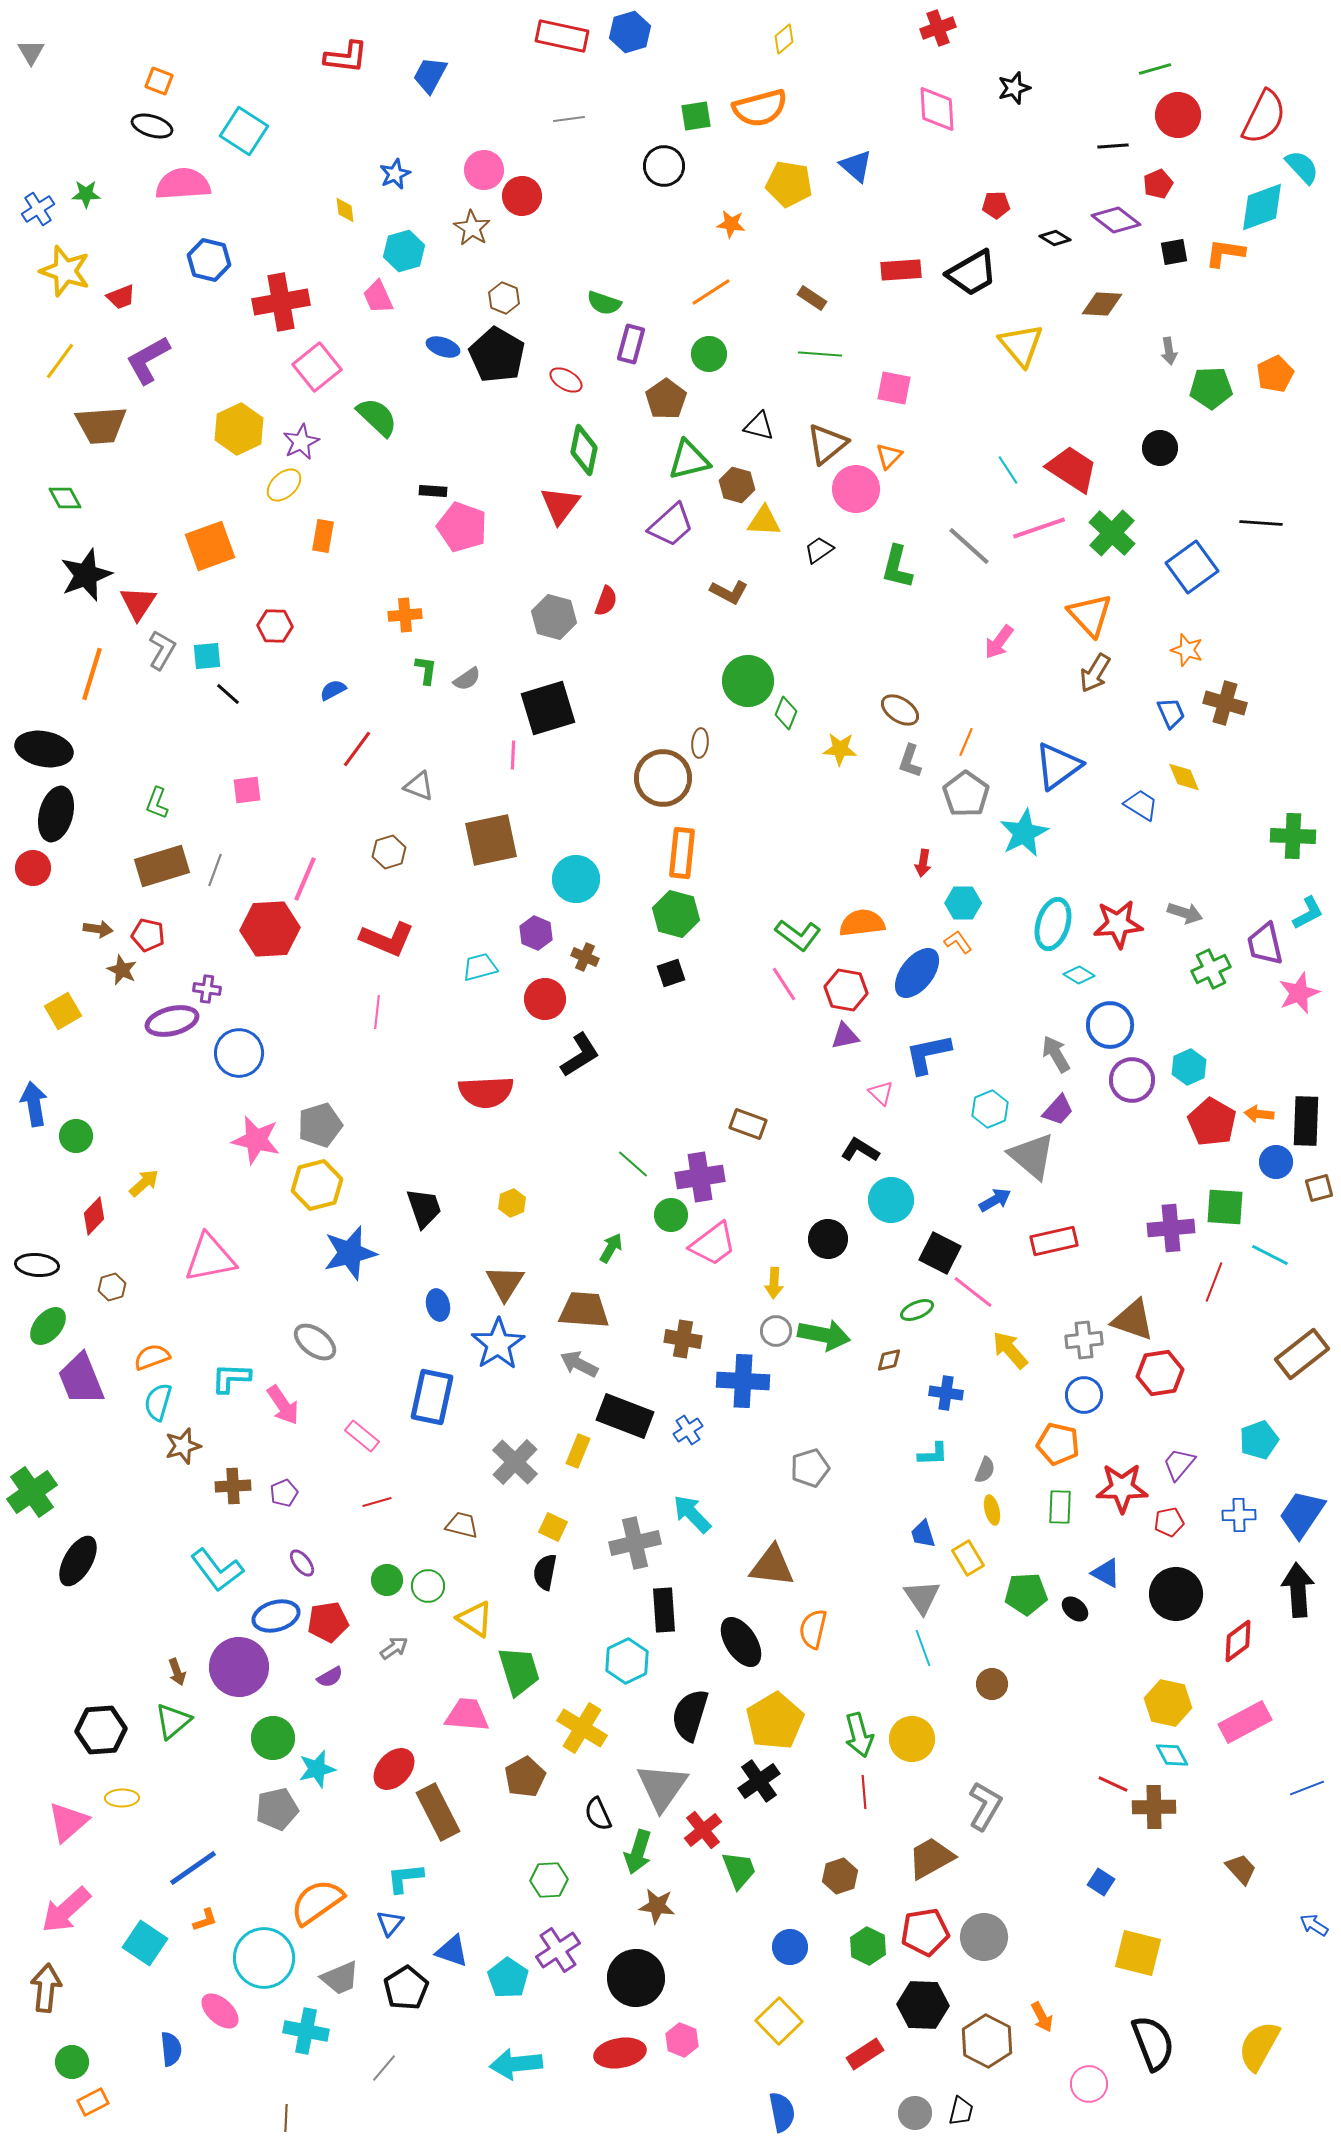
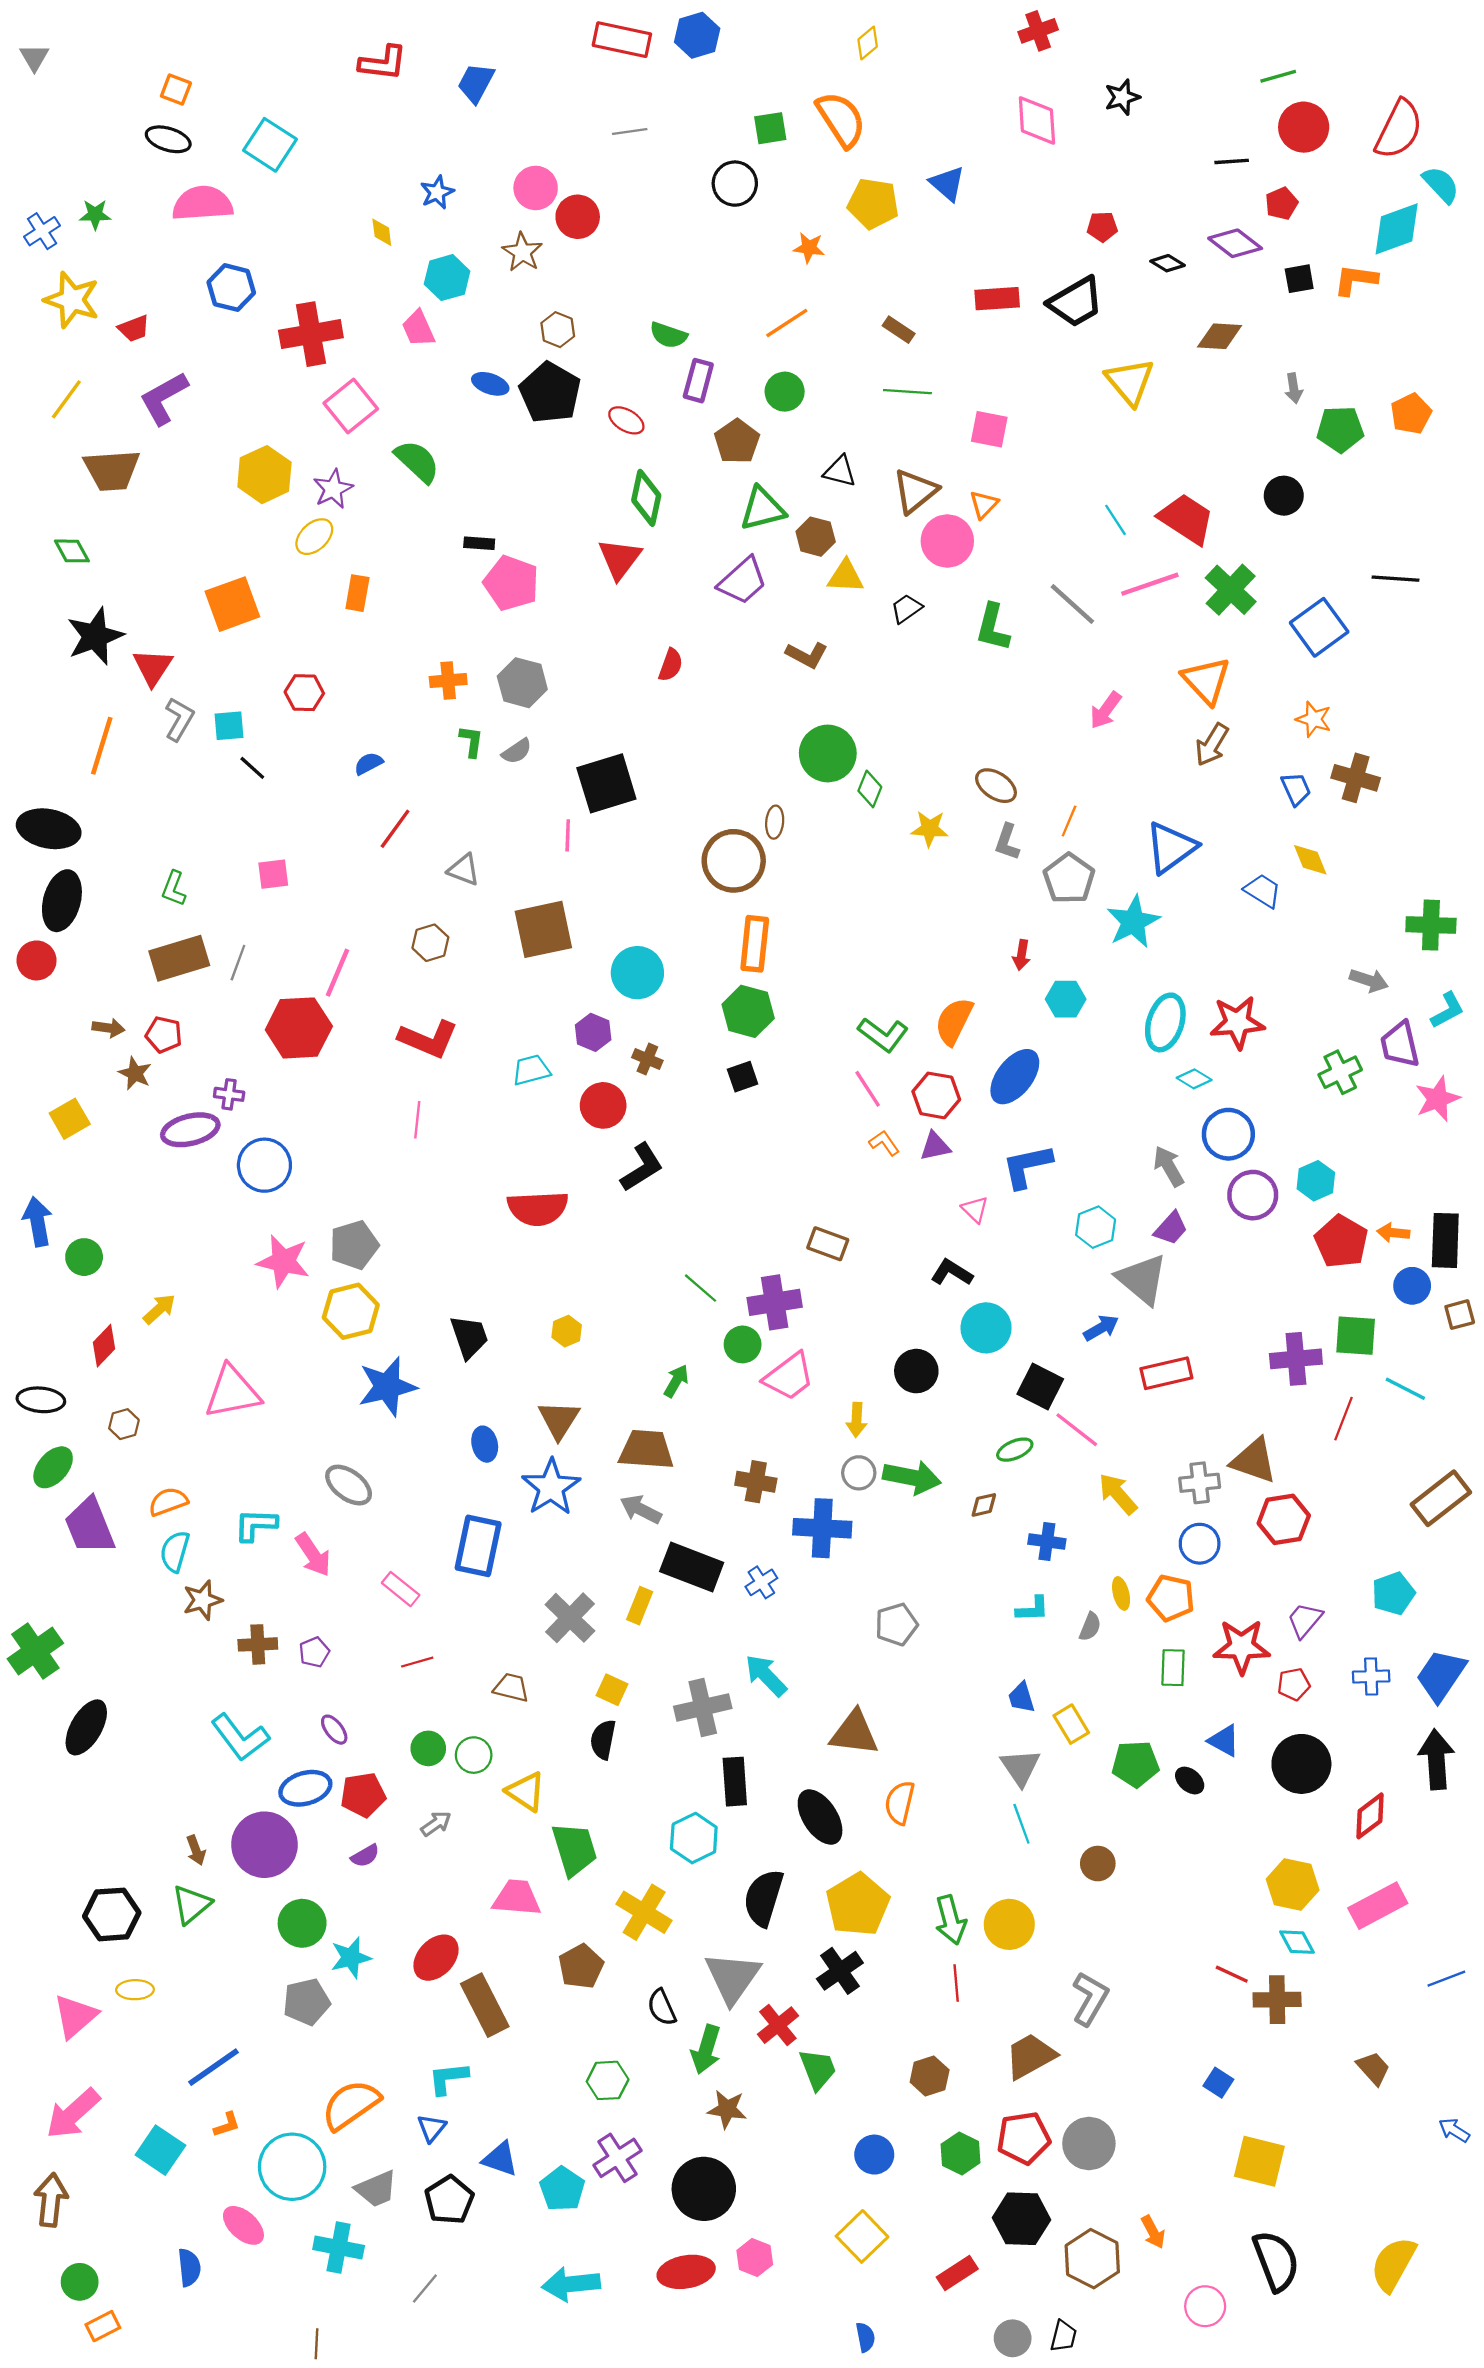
orange semicircle: (760, 108) -> (841, 119), turned -108
gray hexagon: (554, 617) -> (522, 683), moved
gray arrow: (1185, 913) -> (1369, 980), moved
orange semicircle: (862, 923) -> (954, 1021), turned -57
orange L-shape: (958, 942) -> (884, 1143), moved
yellow ellipse: (992, 1510) -> (1121, 1593), moved
blue semicircle: (782, 2112) -> (865, 2337), size x0.7

